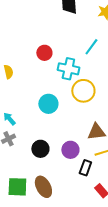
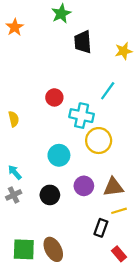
black circle: (40, 149) -> (50, 195), moved
purple circle: (70, 150) -> (84, 186), moved

